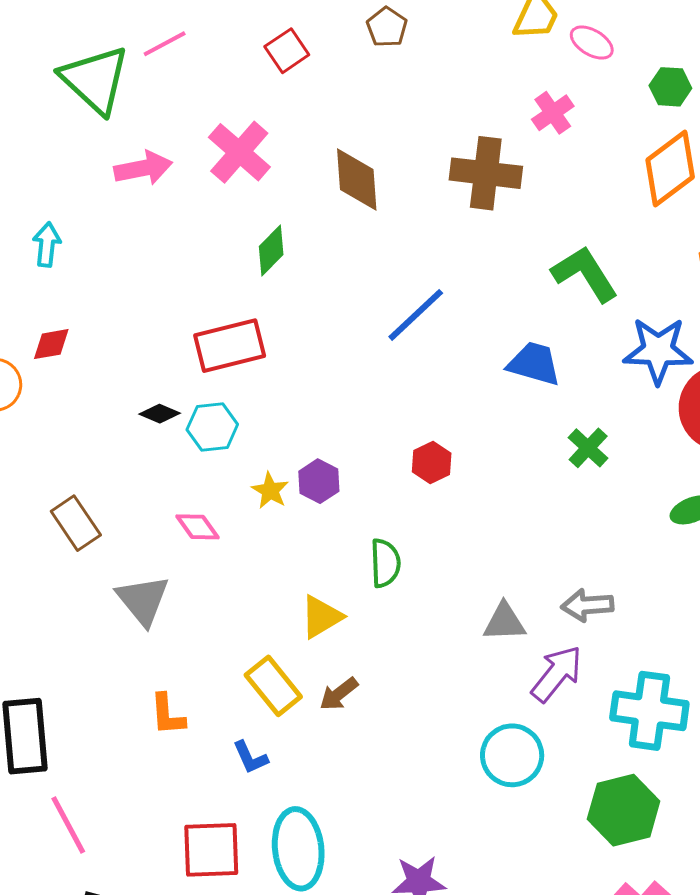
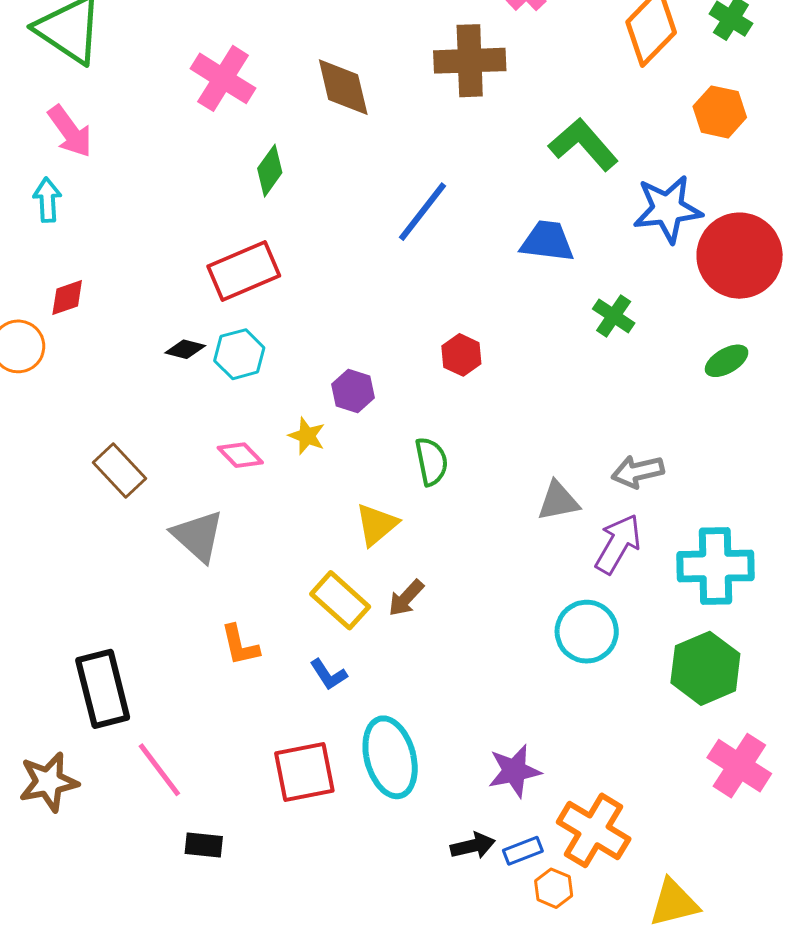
pink arrow: (143, 168) -> (70, 131), moved, turned 74
yellow star: (270, 491) -> (307, 436), moved

